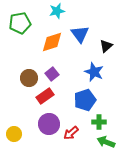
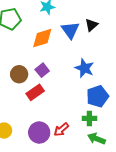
black triangle: (106, 46) -> (91, 25), moved
blue pentagon: (85, 100) -> (97, 96), moved
purple circle: (49, 124) -> (39, 133), moved

